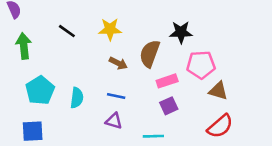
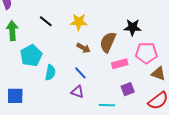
cyan pentagon: (40, 90) -> (31, 56), moved
blue line: (116, 96) -> (80, 73), turned 32
purple square: (169, 106) -> (128, 89), moved

